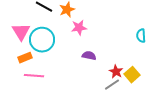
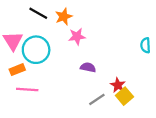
yellow square: (132, 75) -> (124, 96), moved
gray line: (112, 85) -> (97, 99), moved

